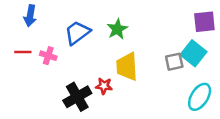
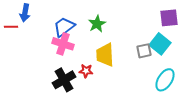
red line: (23, 52) -> (11, 27), moved
pink cross: (48, 56) -> (63, 44), moved, size x1.5

